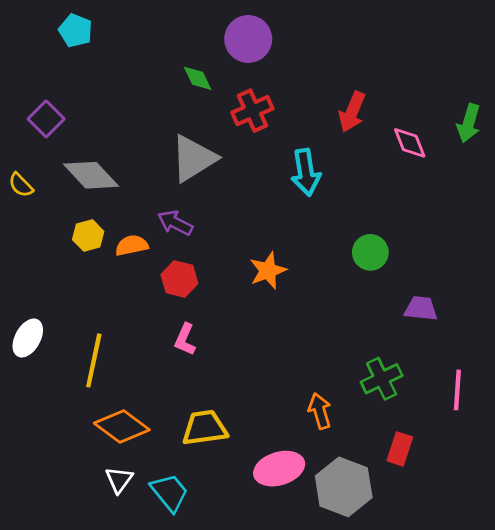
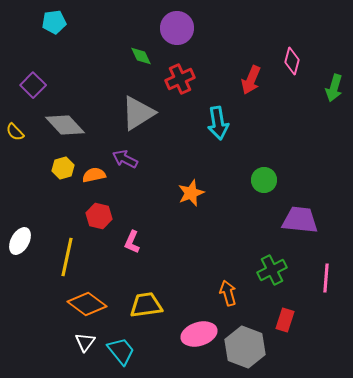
cyan pentagon: (76, 31) -> (54, 22), turned -30
pink diamond: (410, 143) -> (292, 61), moved, turned 36
red hexagon: (179, 279) -> (99, 216), moved
purple trapezoid: (421, 309) -> (300, 220), size x1.5

